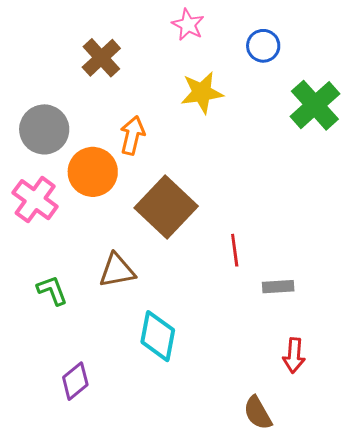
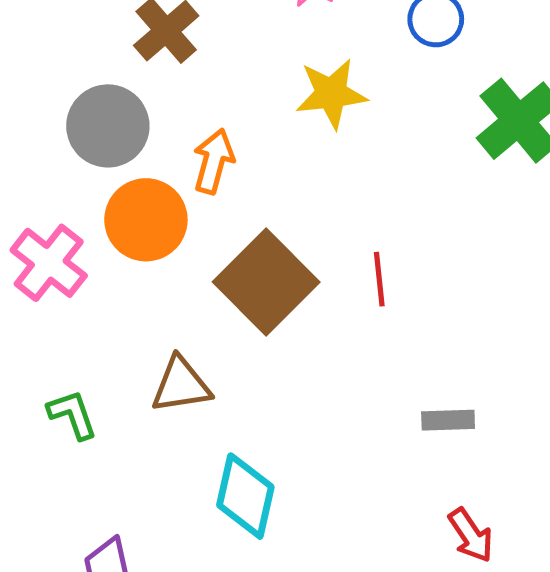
gray circle: (44, 129) -> (108, 126), moved
red line: (235, 250) -> (379, 279), moved
red arrow: (294, 355) -> (471, 535), turned -40

